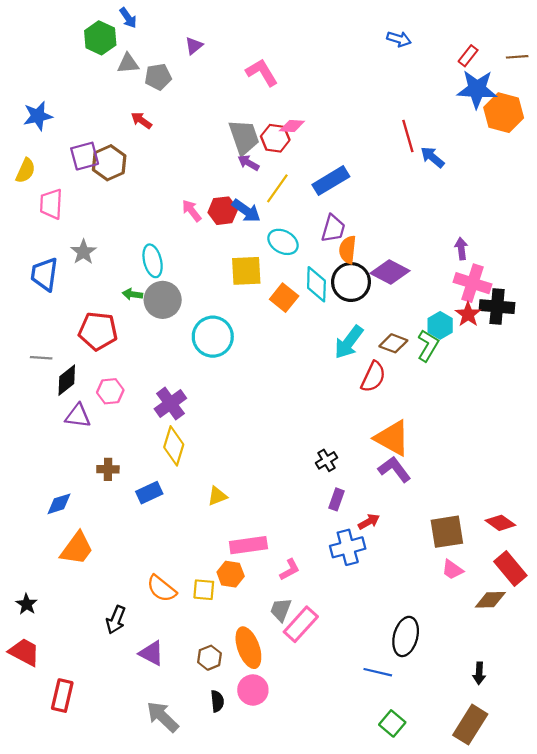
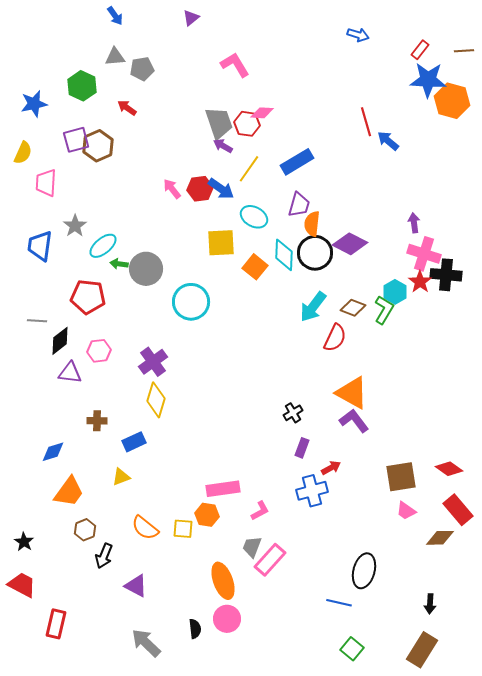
green hexagon: (100, 38) -> (82, 86), moved
purple triangle: (194, 46) -> (191, 18), moved
cyan ellipse: (153, 261) -> (103, 246), moved, turned 64
yellow triangle: (217, 496) -> (121, 477), moved
brown hexagon: (209, 658) -> (85, 530), moved

